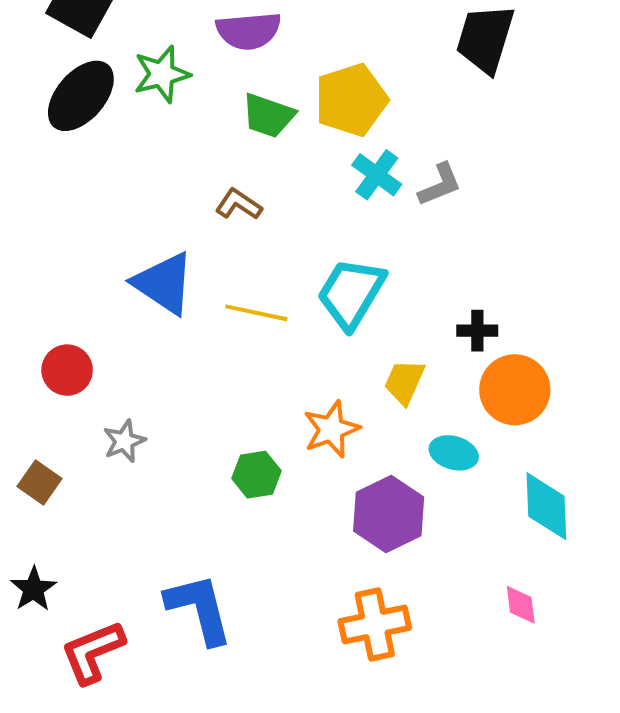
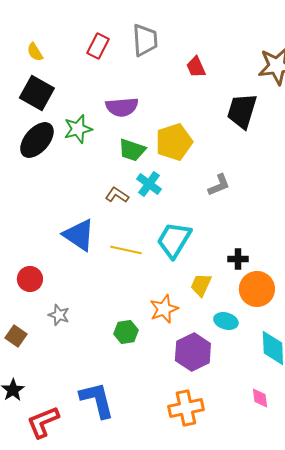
cyan cross: (377, 175) -> (149, 184), moved
gray star: (124, 441) -> (59, 315), turned -30

